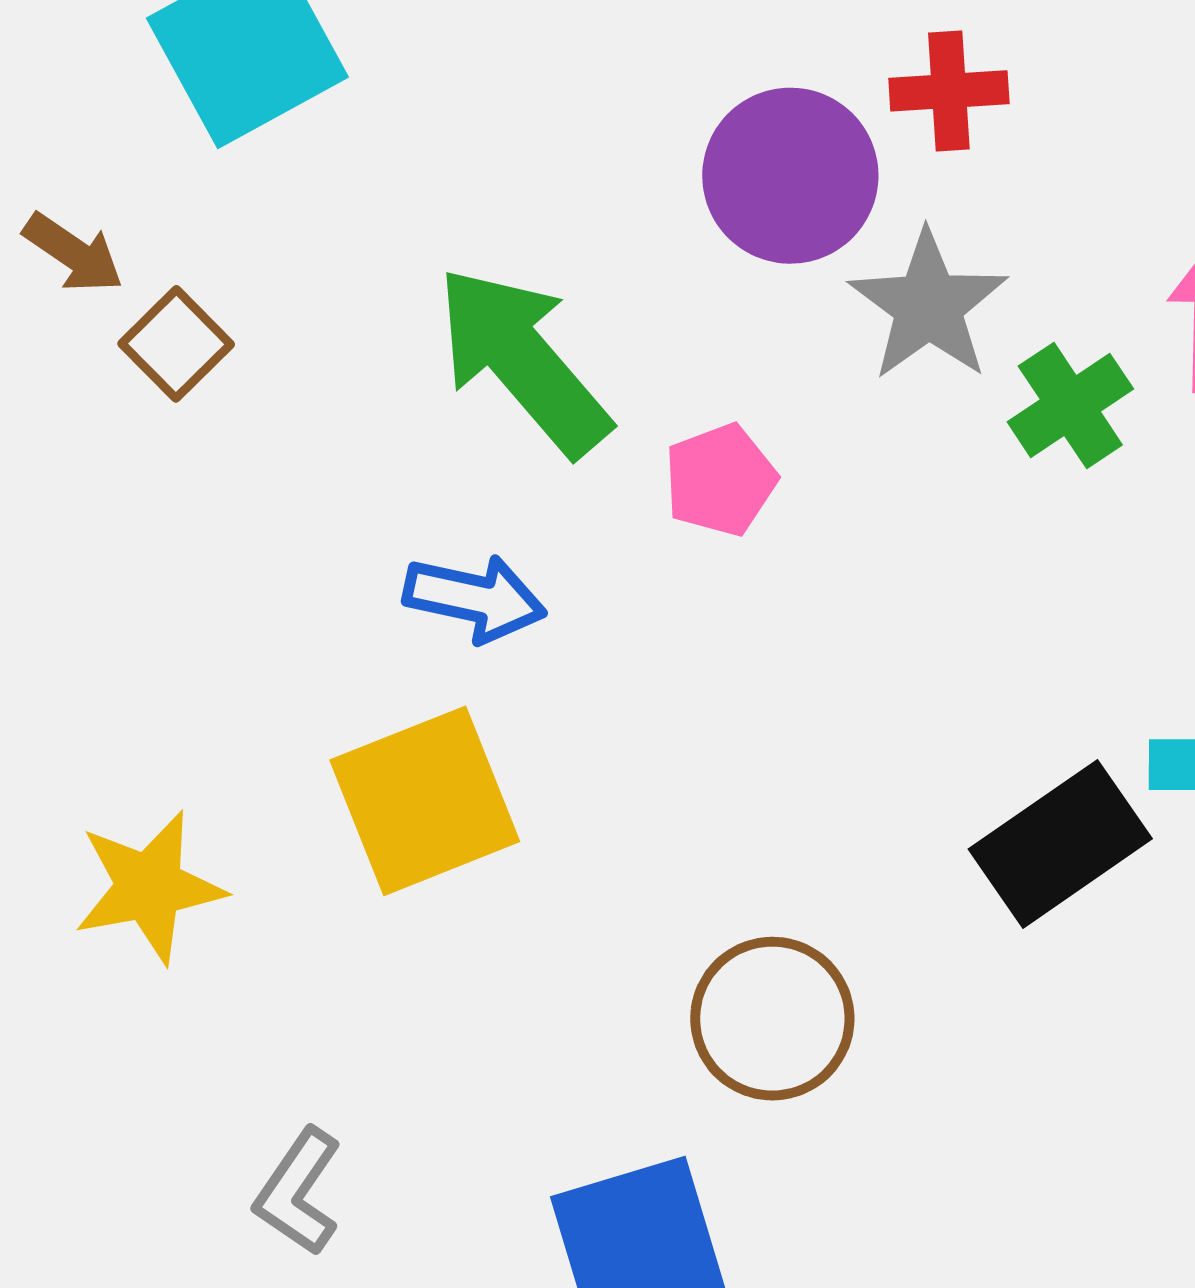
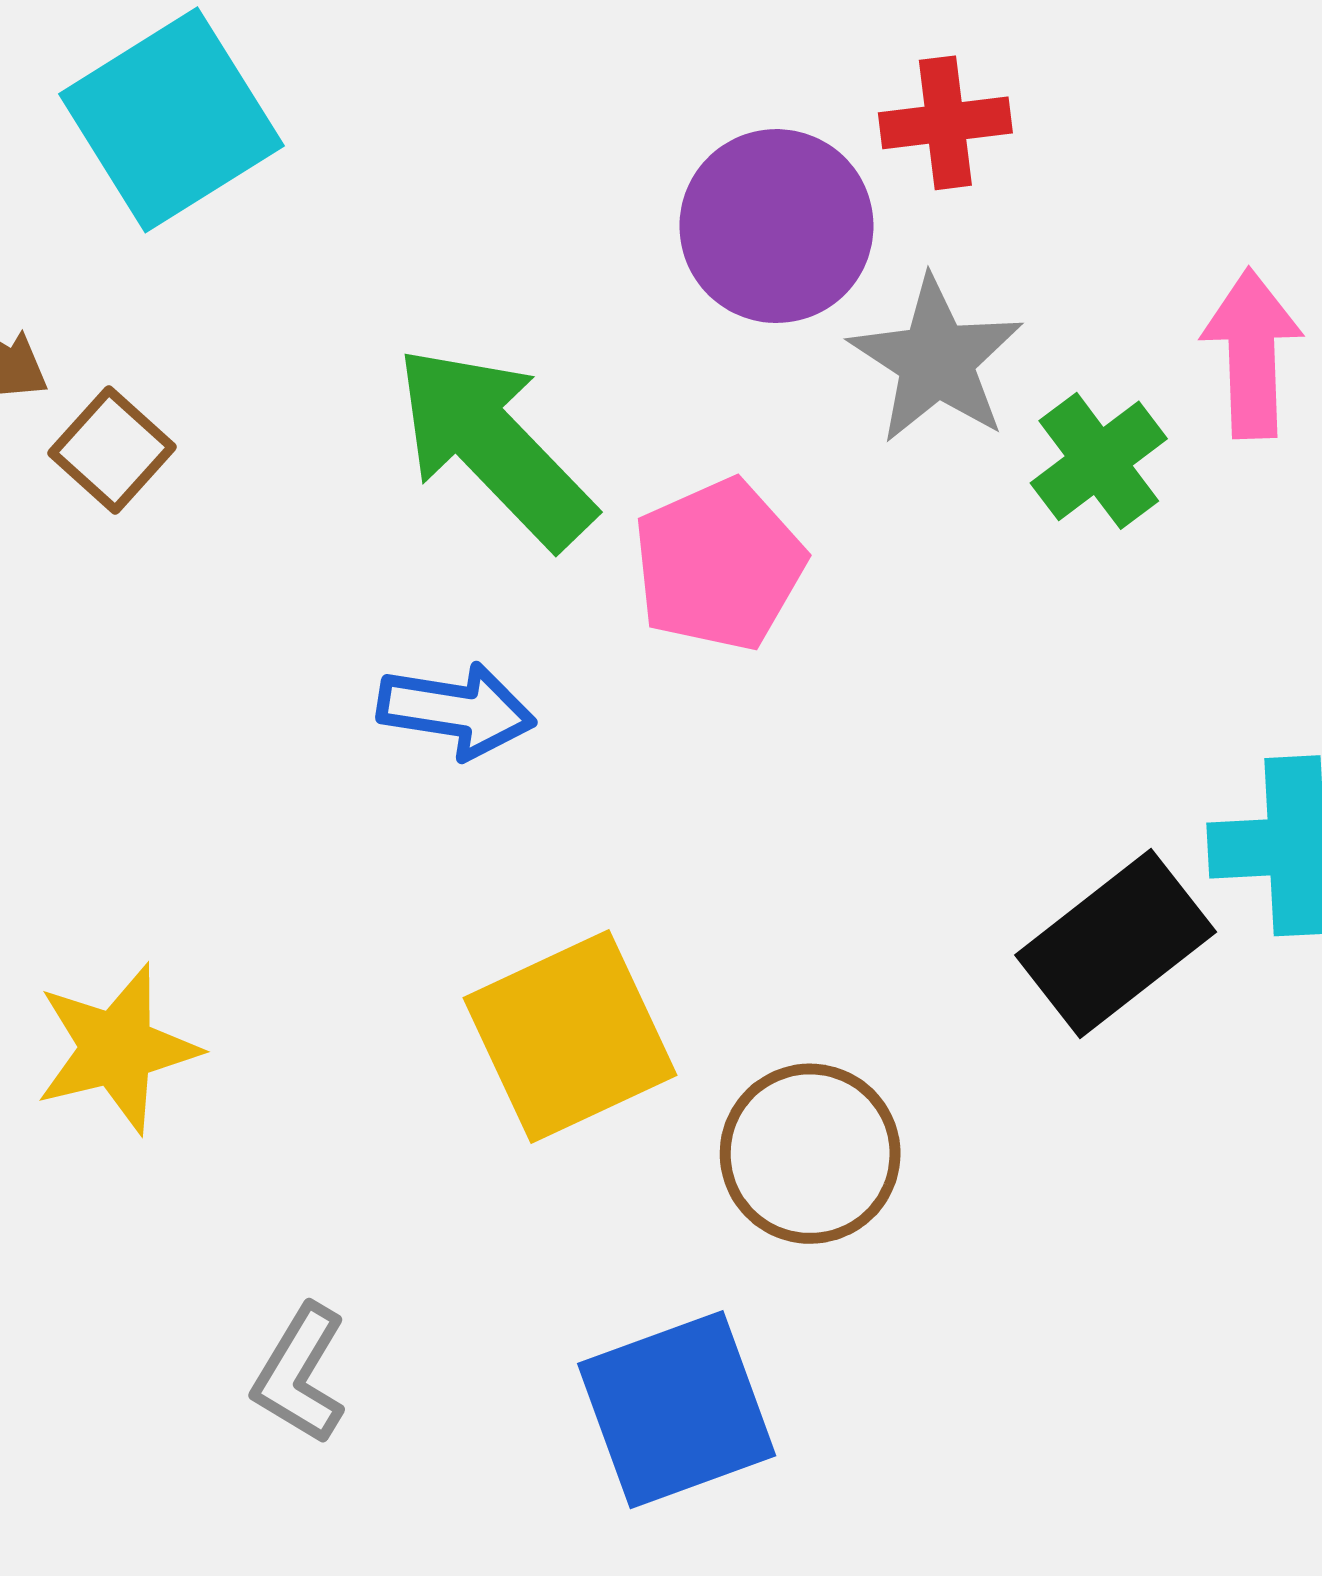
pink pentagon: (720, 480) -> (719, 565), size x1.4
yellow square: (425, 801) -> (570, 1037), moved

